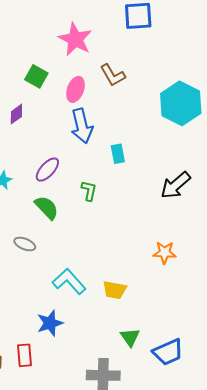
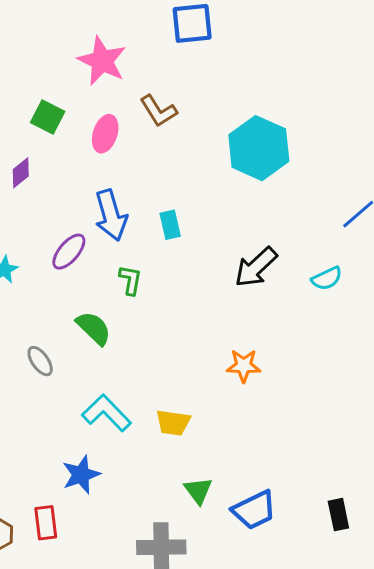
blue arrow: (82, 126) -> (111, 215), moved
green semicircle: (47, 208) -> (94, 328), moved
gray ellipse: (25, 244) -> (40, 361), turned 35

